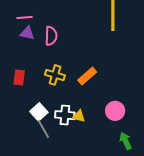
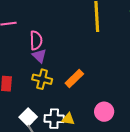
purple triangle: (27, 33) -> (39, 56), moved, turned 35

